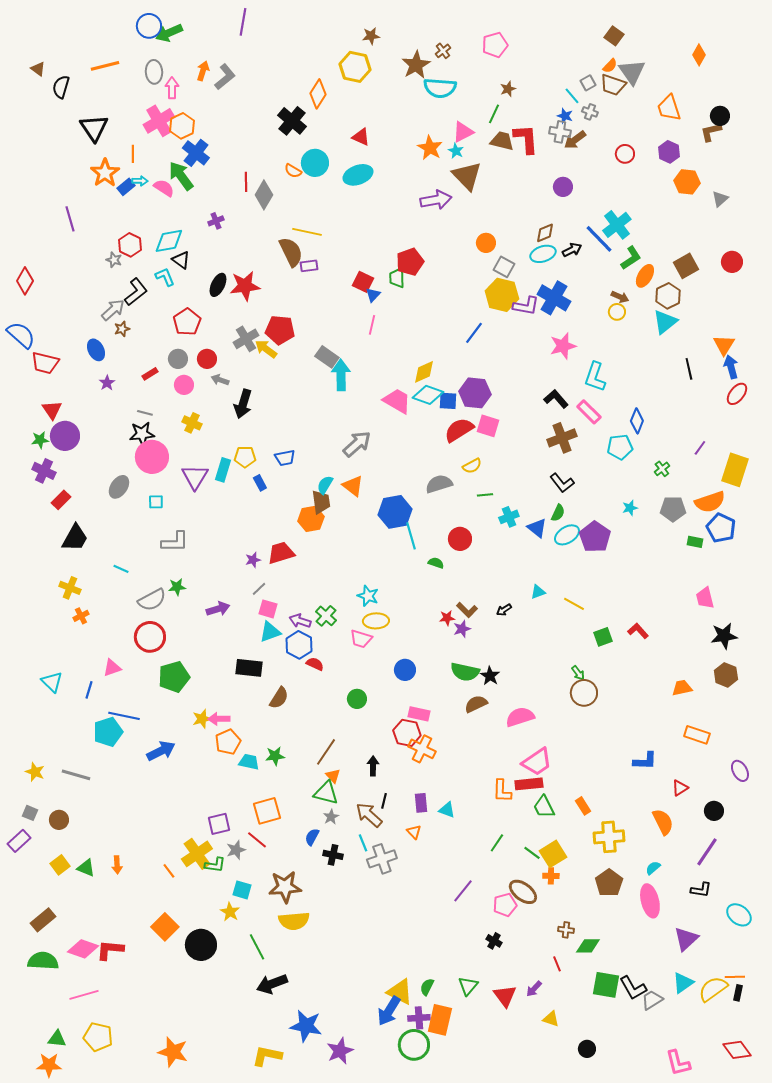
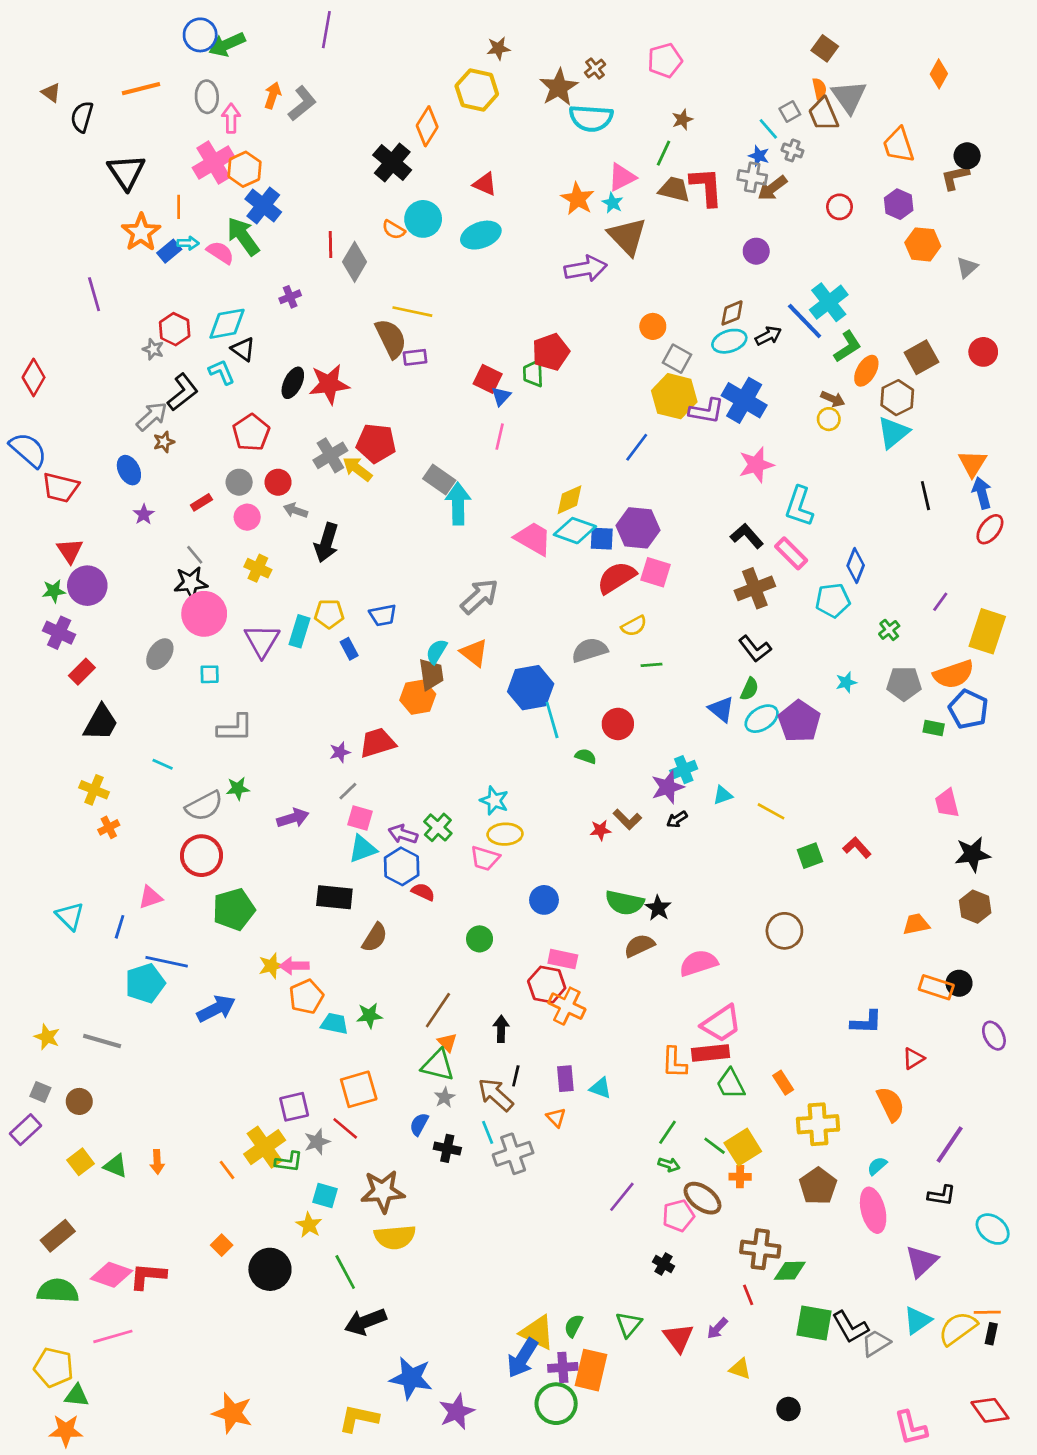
orange semicircle: (610, 66) -> (819, 89), turned -56
brown trapezoid: (613, 85) -> (823, 114), turned 48
gray line: (145, 413) -> (195, 555), turned 35
cyan cross: (509, 517) -> (684, 770), moved
purple star: (462, 629) -> (668, 787), moved, size x1.4
green arrow: (578, 673) -> (669, 1165), moved, turned -35
black circle: (714, 811) -> (959, 983), moved
orange square: (165, 927) -> (222, 1245), size x0.6
brown cross: (566, 930) -> (760, 1249), size x1.8
yellow pentagon: (98, 1037) -> (54, 1367), moved

